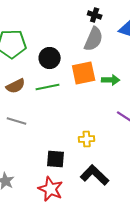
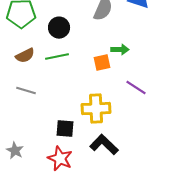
orange square: (84, 73) -> (102, 63), moved, size x0.7
yellow cross: (87, 139) -> (96, 109), size x1.8

